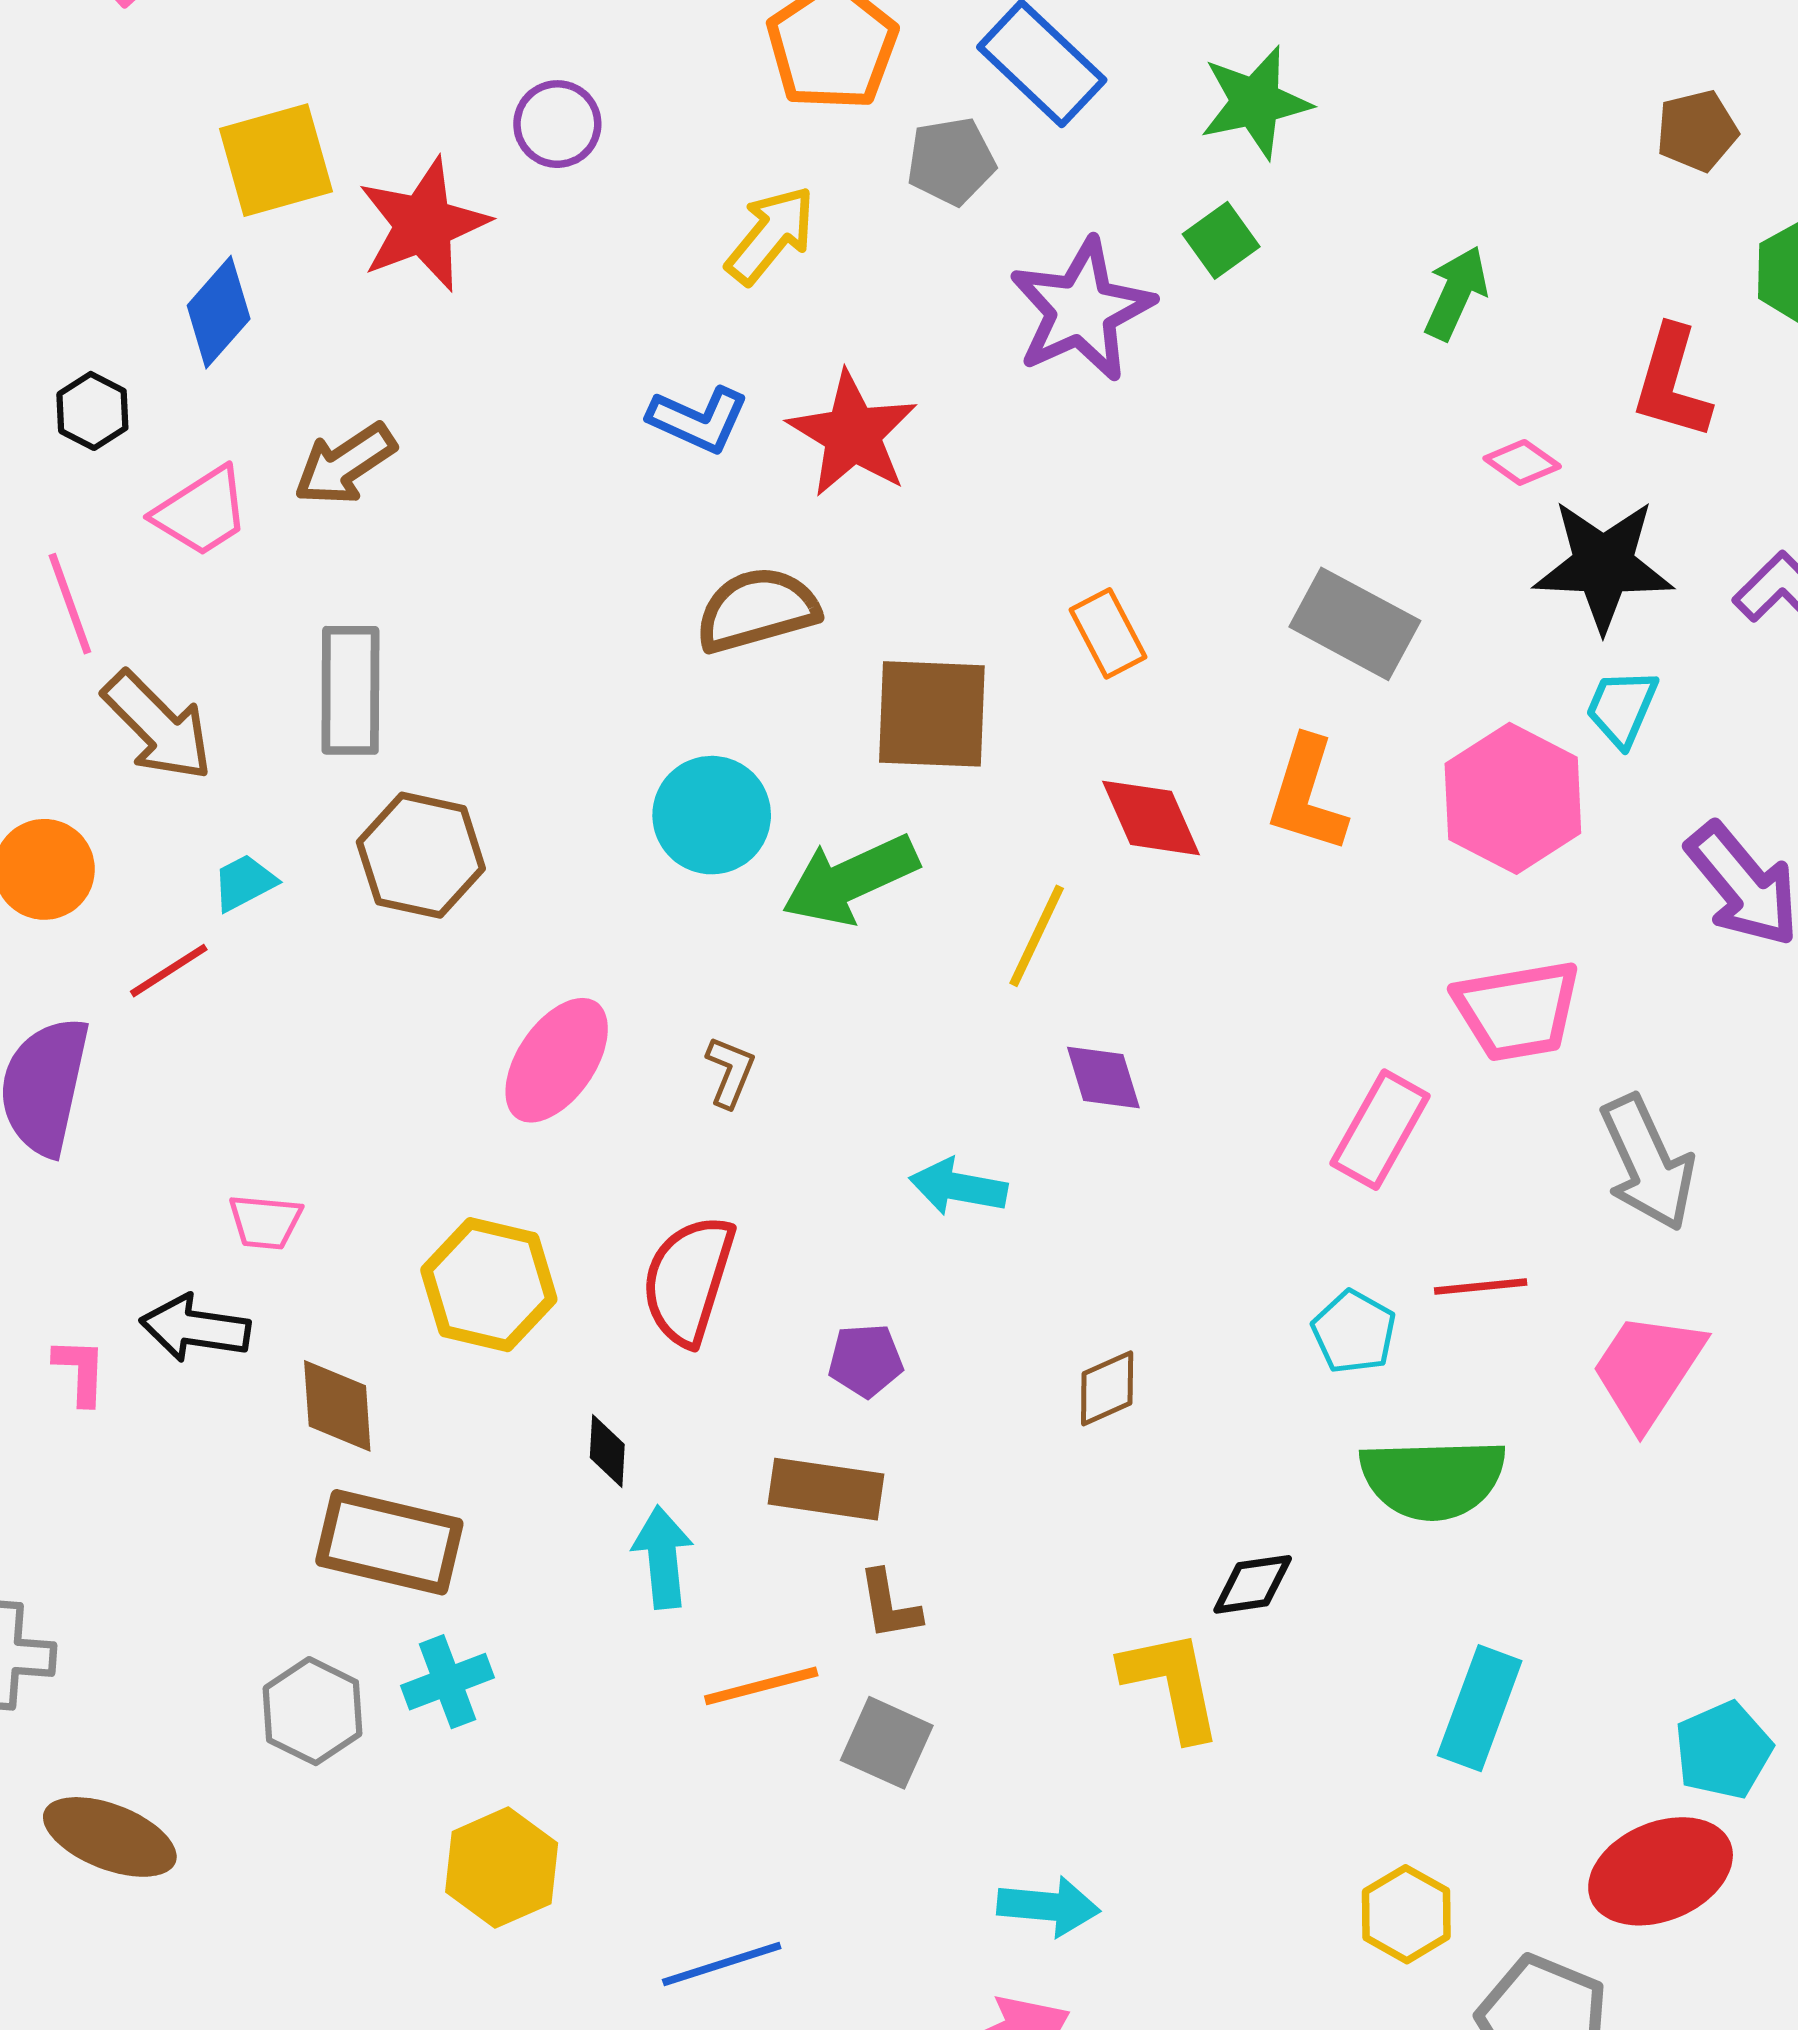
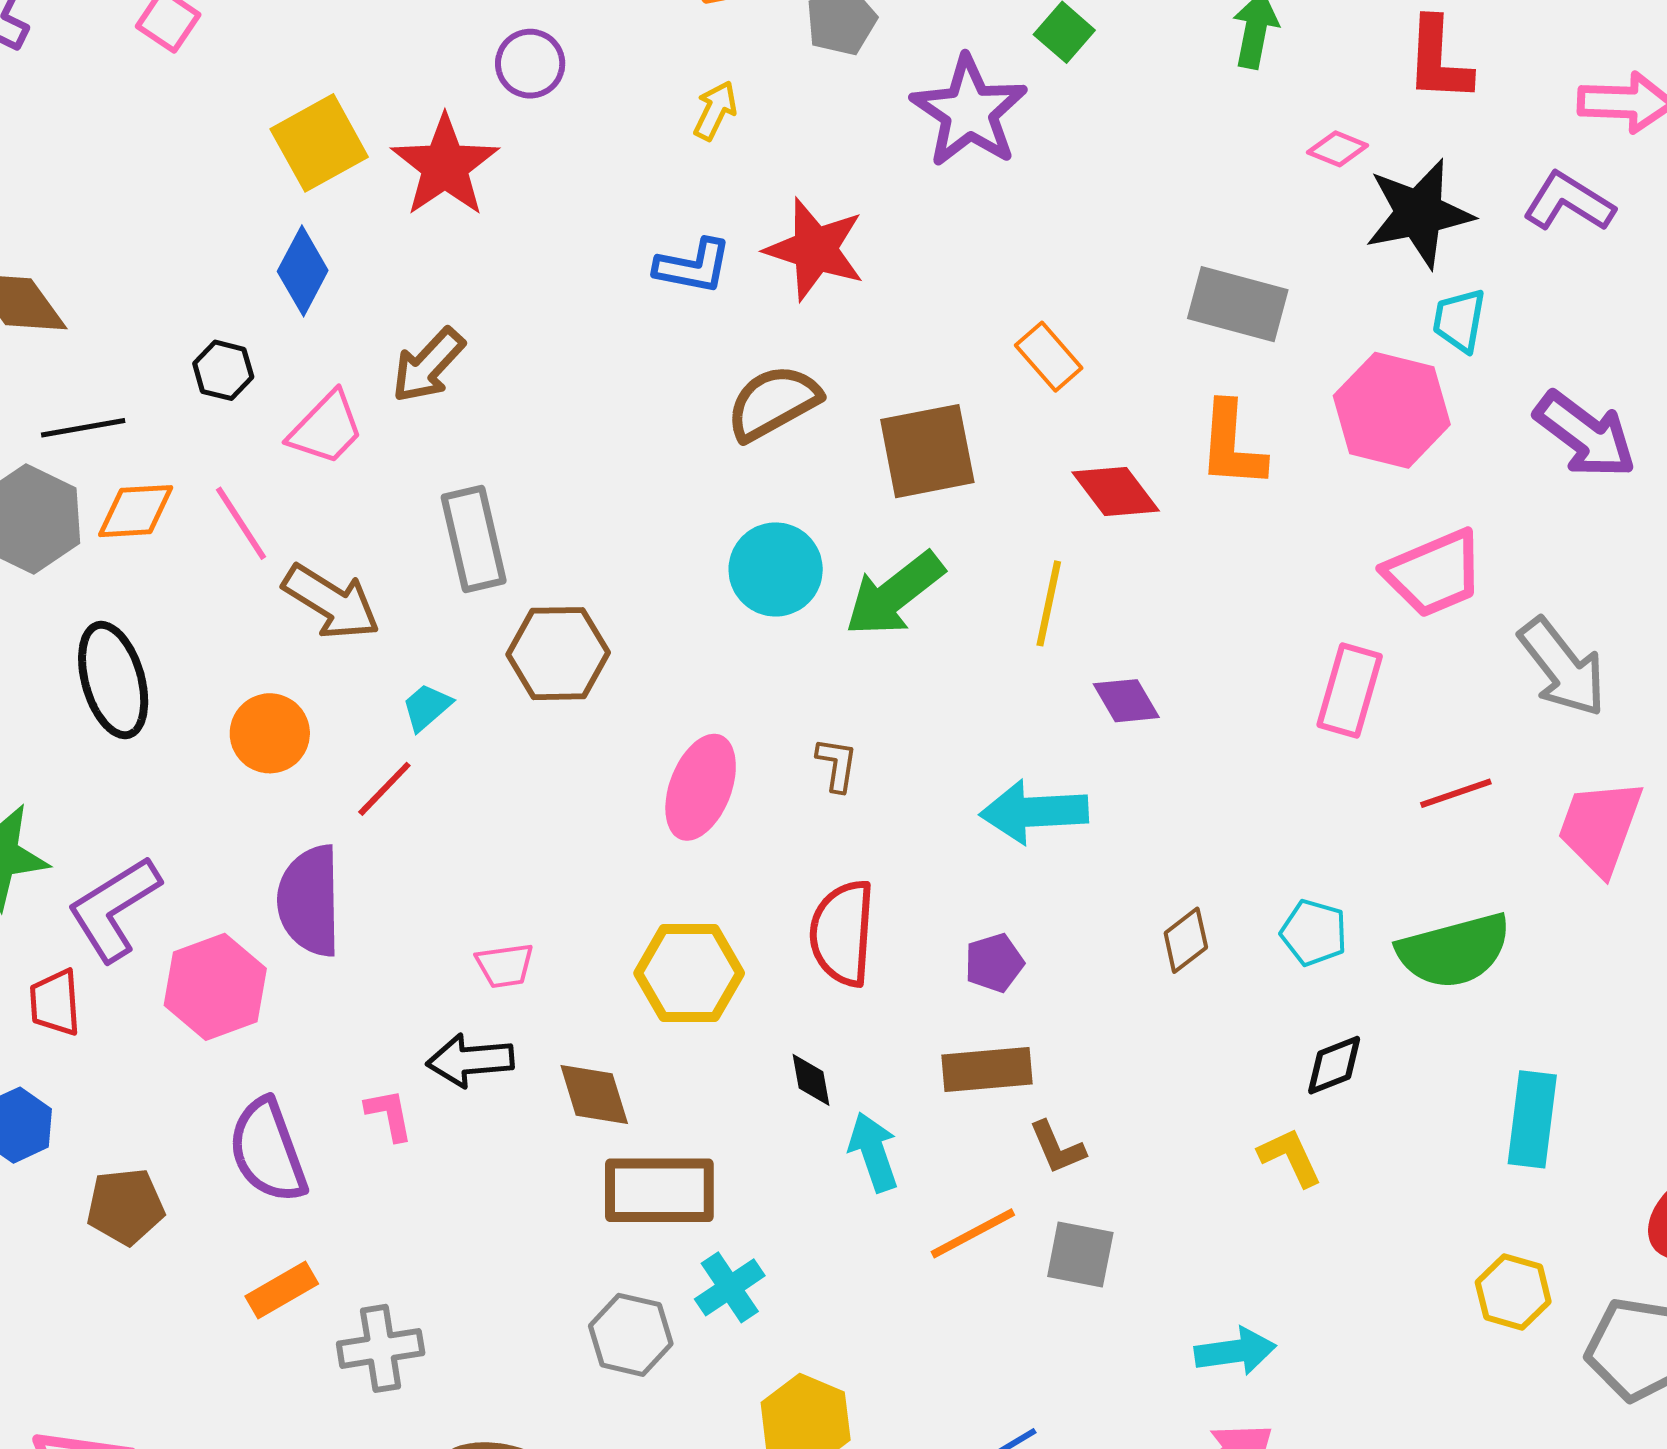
yellow arrow: (771, 235) -> (715, 110), size x0.7
cyan arrow: (958, 1187) -> (1034, 812), size x1.4
cyan pentagon: (1354, 1332) -> (1314, 933), moved
yellow L-shape: (1172, 1684) -> (1290, 1157), size x0.7

